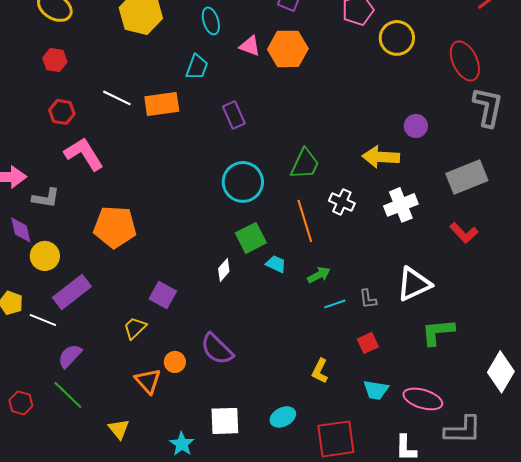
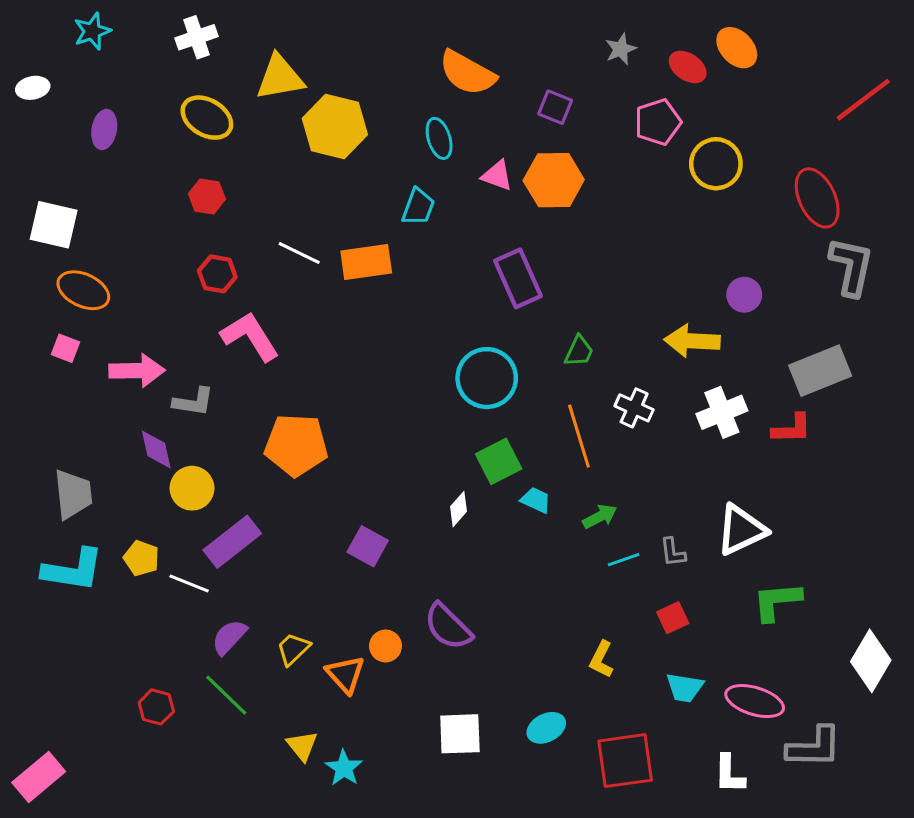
purple rectangle: (234, 115) -> (518, 278), moved, size x1.4
green trapezoid: (305, 164) -> (579, 351), size x0.7
red L-shape: (464, 233) -> (792, 429), moved, turned -48
yellow trapezoid: (135, 328) -> (293, 649), moved
cyan star: (182, 444) -> (344, 768), moved

